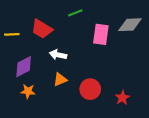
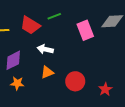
green line: (75, 13) -> (54, 16), moved
pink rectangle: (101, 34) -> (85, 30), turned -30

